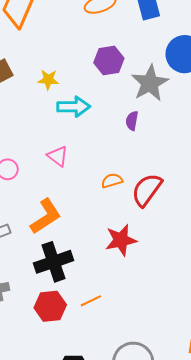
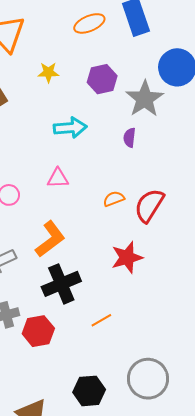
yellow star: (48, 80) -> (48, 72), moved
pink triangle: (58, 156) -> (58, 178), turned -35
red hexagon: (50, 306) -> (38, 331), moved

